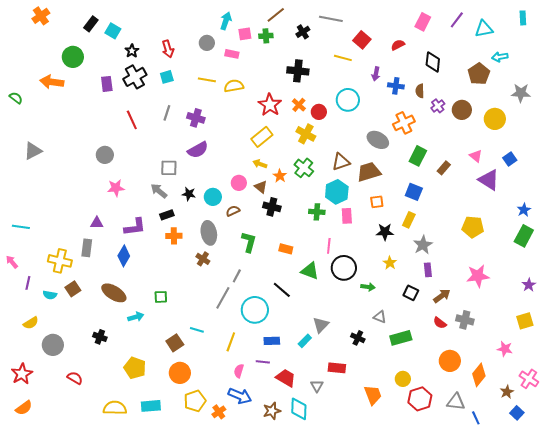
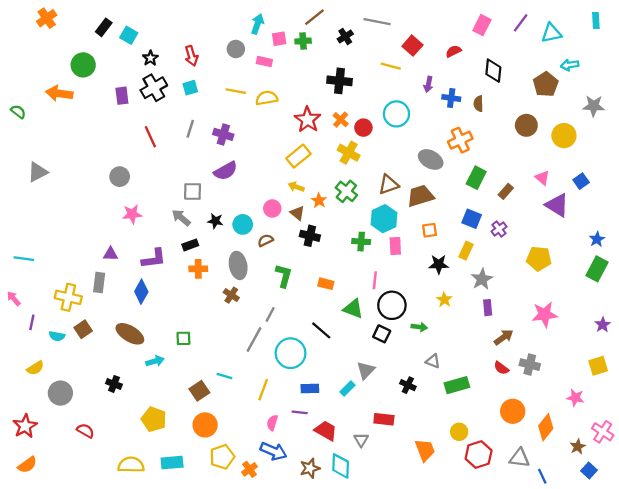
purple cross: (438, 106) -> (499, 229), moved
black square: (411, 293) -> (382, 334), moved

